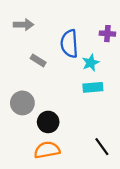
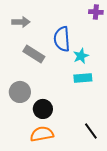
purple cross: (107, 34) -> (96, 12), moved
gray rectangle: (38, 60) -> (34, 54), size x1.5

